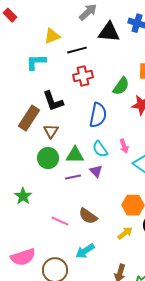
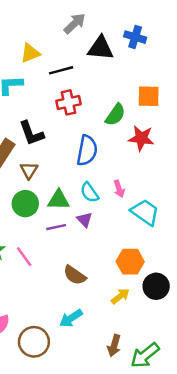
pink line: (60, 221) -> (24, 257), moved, turned 30

